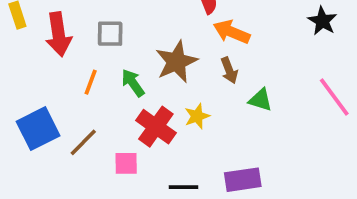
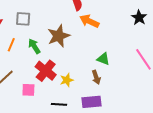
brown arrow: (229, 70) -> (96, 77), moved
yellow star: (197, 116) -> (67, 80), moved

